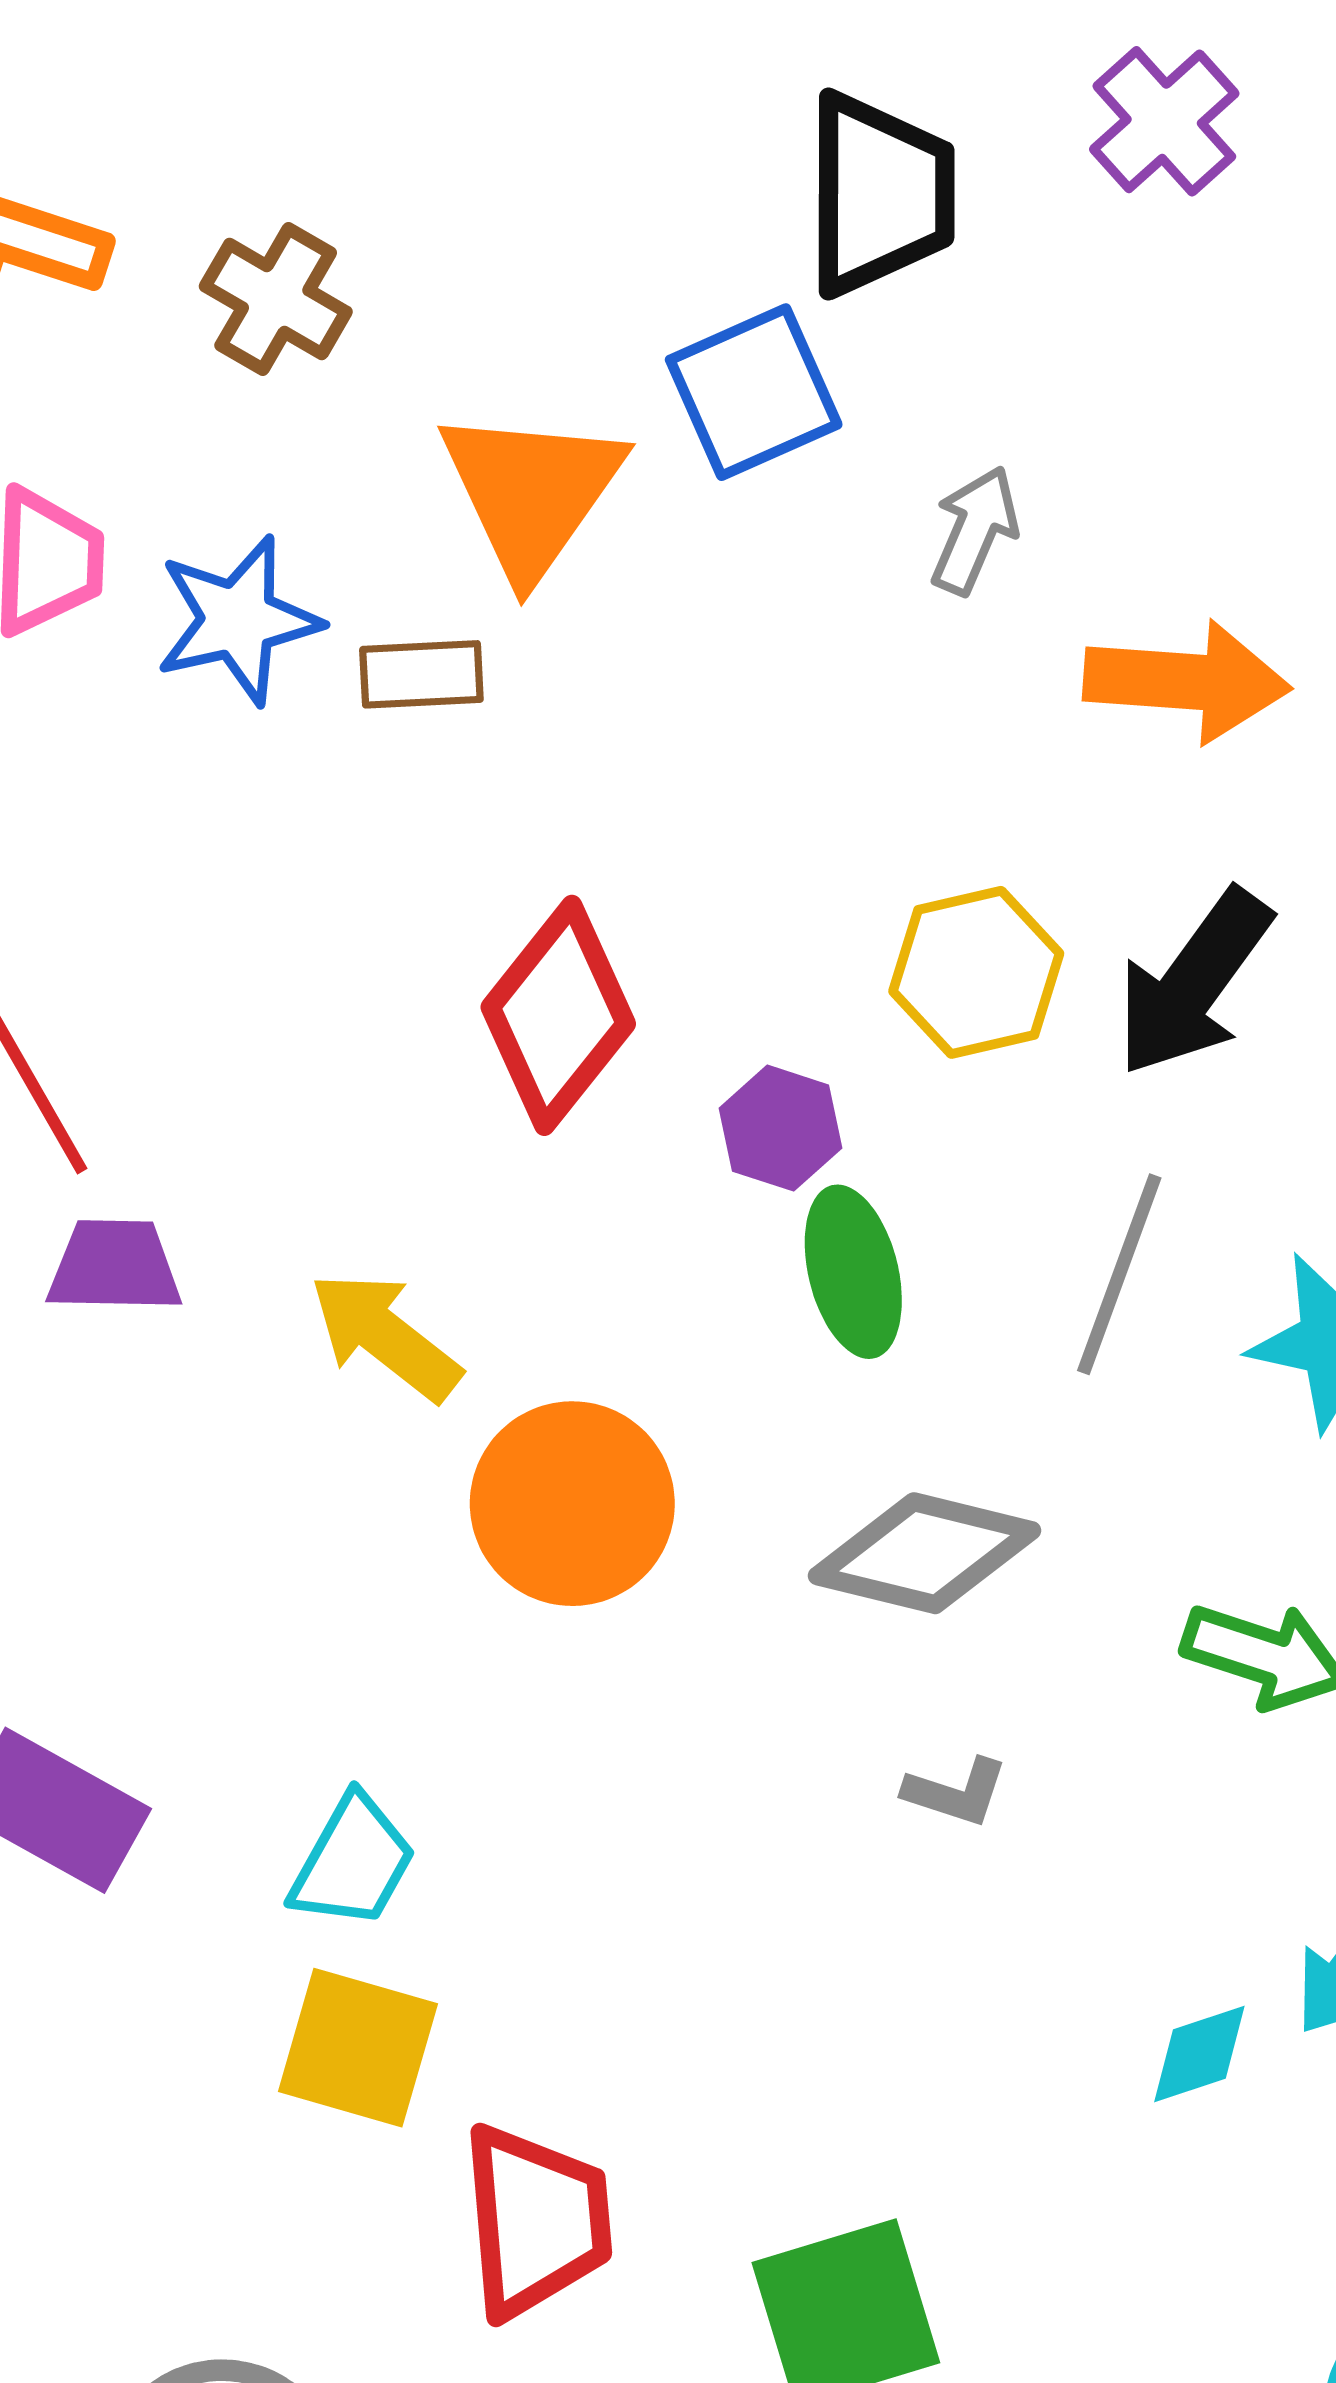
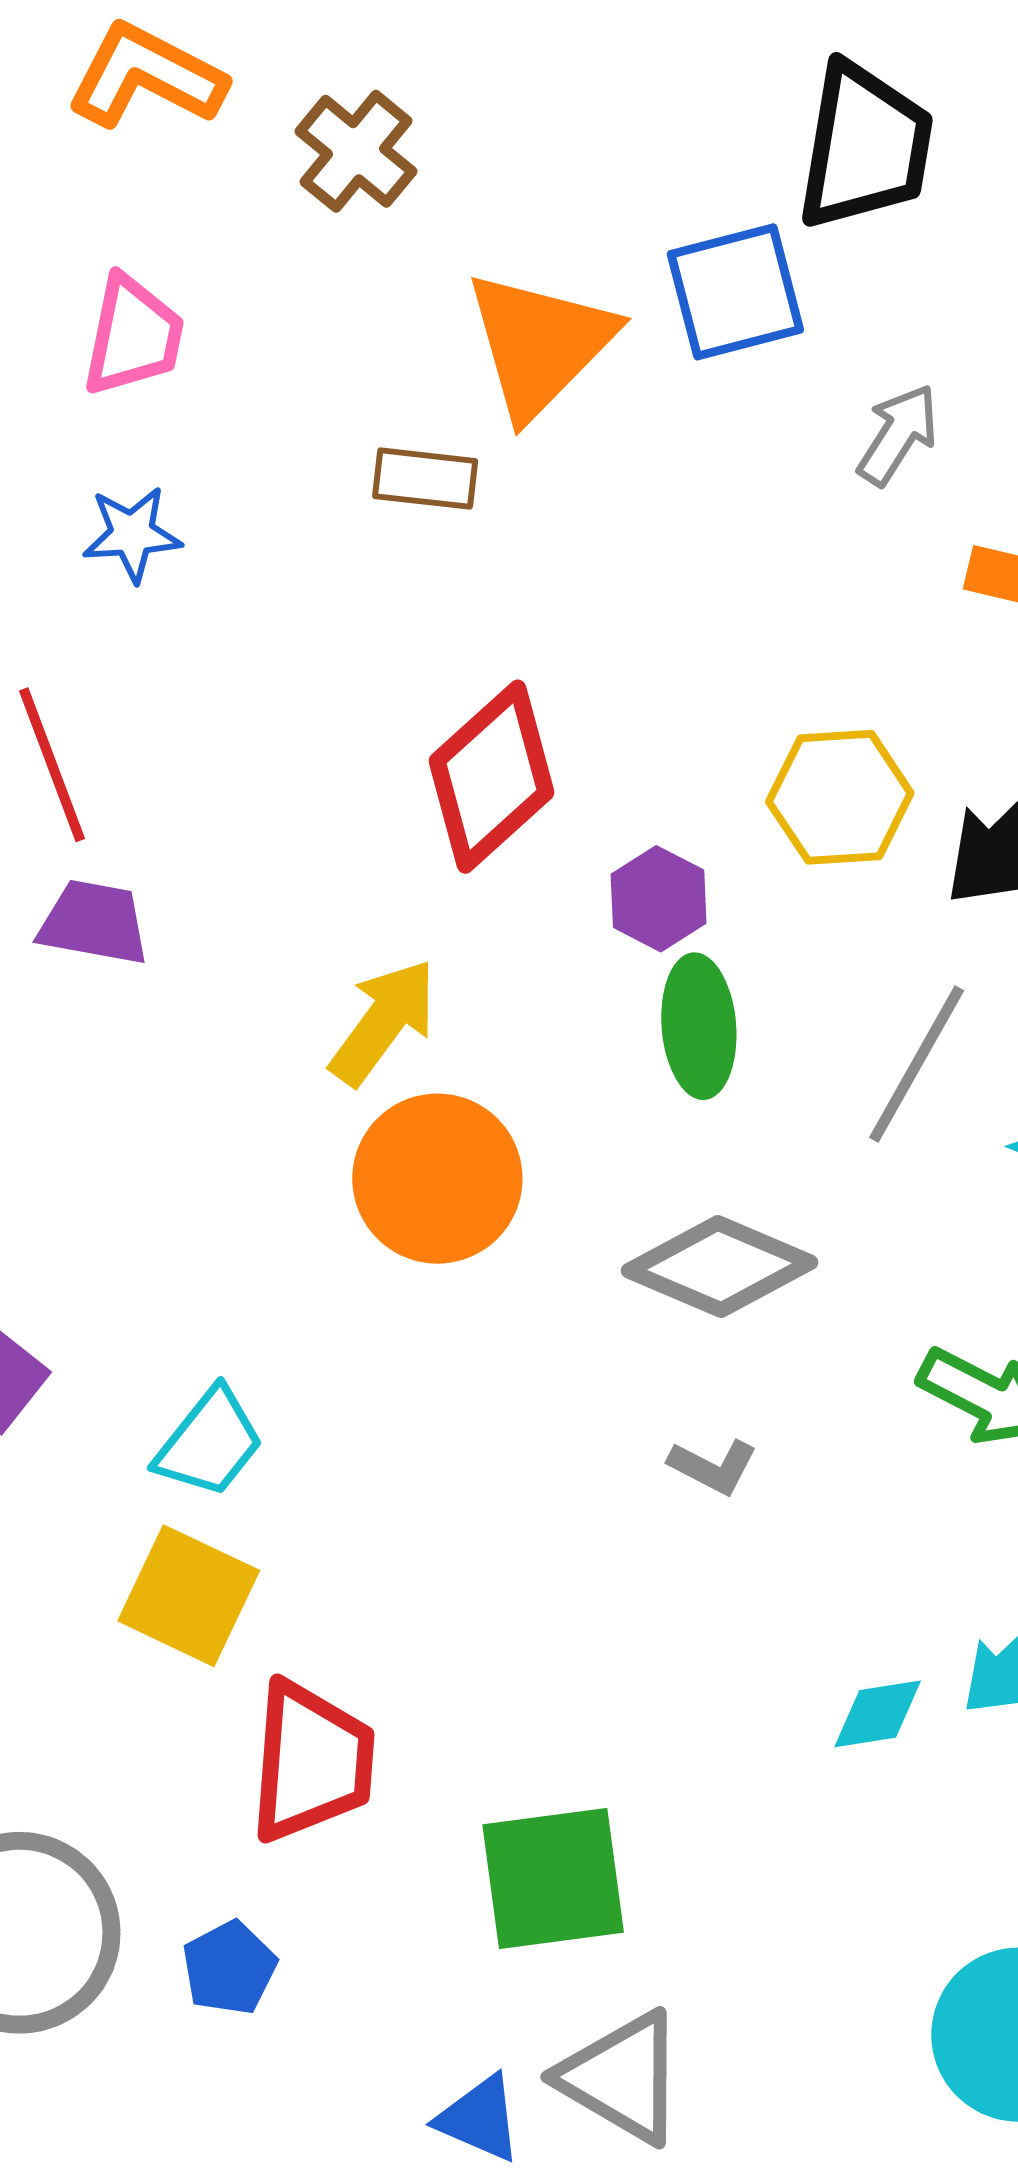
blue star: (238, 620) -> (132, 534), moved, size x0.7
yellow arrow: (385, 1336) -> (383, 1022), moved, turned 79

